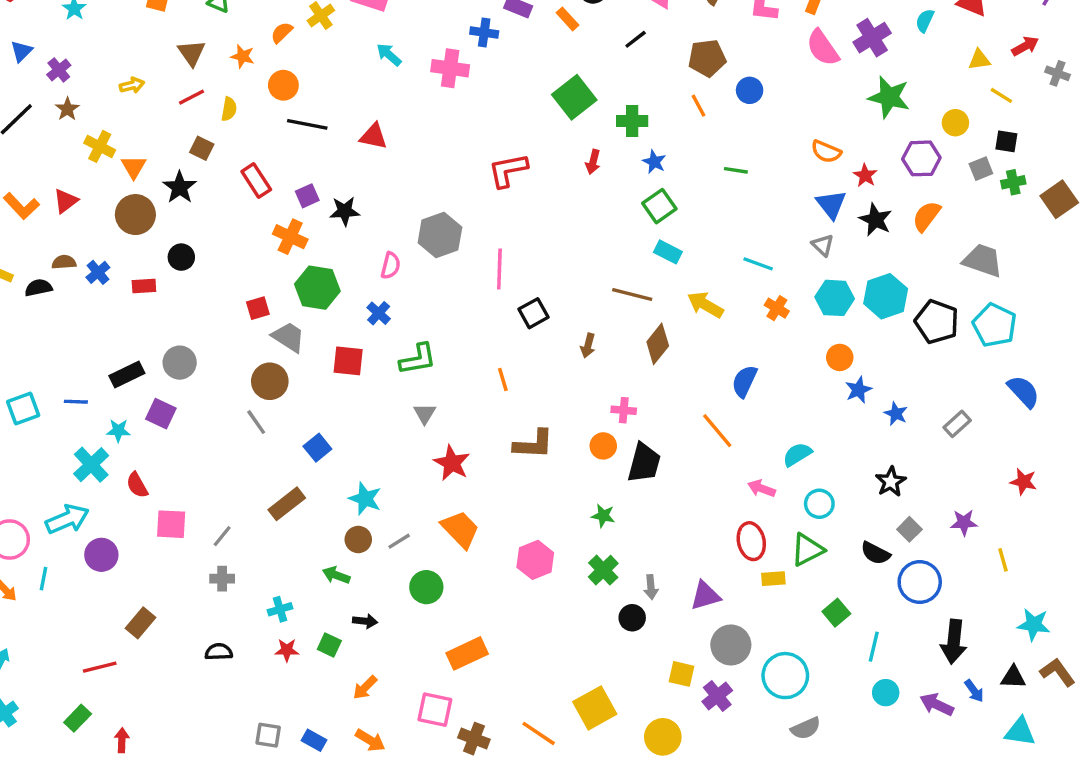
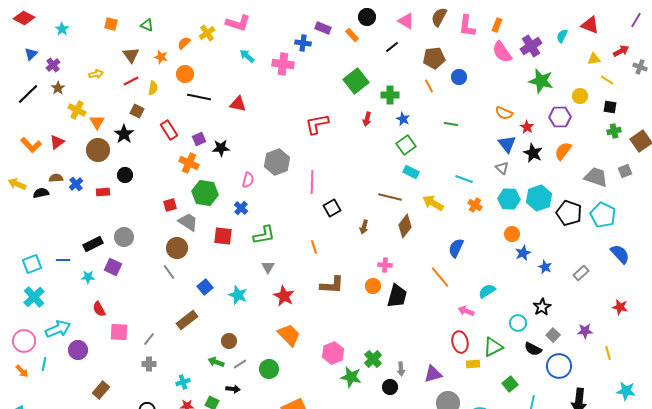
gray square: (981, 169) -> (625, 171), moved
cyan cross: (91, 465) -> (34, 297), moved
cyan star: (365, 499) -> (238, 295), moved
cyan circle: (819, 504) -> (518, 323), moved
green star: (603, 516) -> (351, 377), moved, size x1.5
gray line: (399, 541) -> (240, 364), moved

